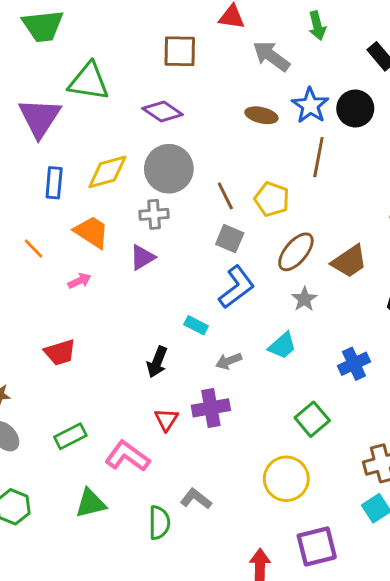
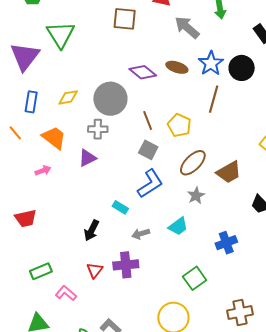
green triangle: (89, 82) -> (61, 35), turned 44
purple diamond: (163, 111) -> (143, 72), moved
yellow diamond: (107, 172) -> (68, 97), size x0.7
orange line: (34, 249) -> (15, 133), moved
green rectangle: (70, 436) -> (41, 271), moved
pink L-shape: (127, 456) -> (66, 293), size x0.7

